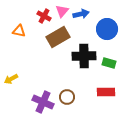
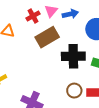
red cross: (44, 16) -> (33, 16), turned 32
brown circle: (67, 97) -> (74, 91), moved

